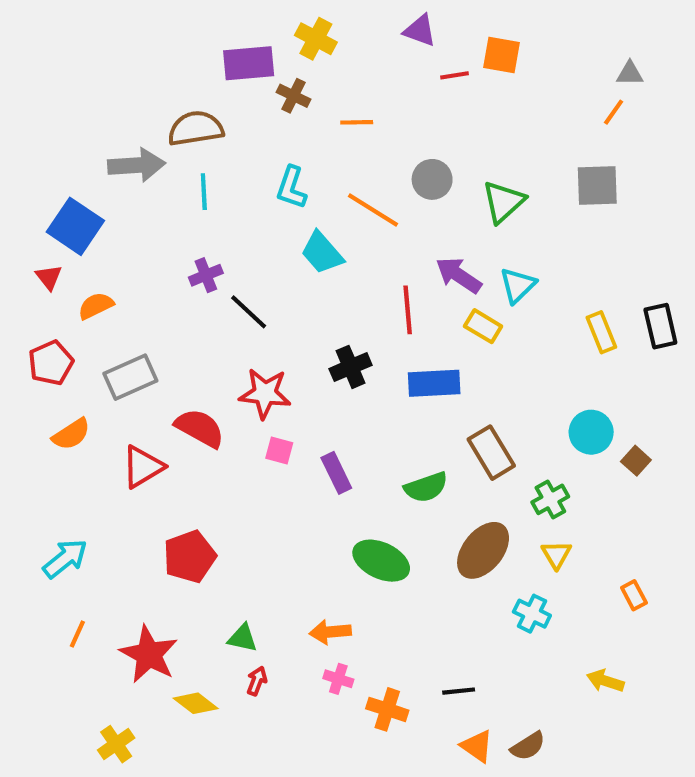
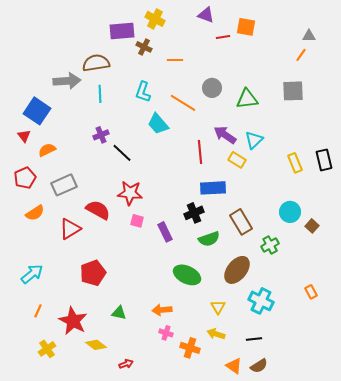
green triangle: (503, 202) -> (247, 99), turned 35
black cross: (351, 367) -> (194, 213), moved
yellow triangle: (556, 554) -> (218, 307), moved
cyan cross: (532, 614) -> (261, 301), size x1.4
red arrow: (257, 681) -> (126, 364), moved, turned 48
yellow arrow: (605, 681) -> (216, 334), moved
black line: (459, 691) -> (254, 339), moved
yellow cross: (116, 744) -> (47, 349), moved

